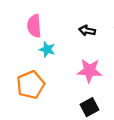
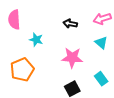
pink semicircle: (34, 26) -> (14, 20), moved

